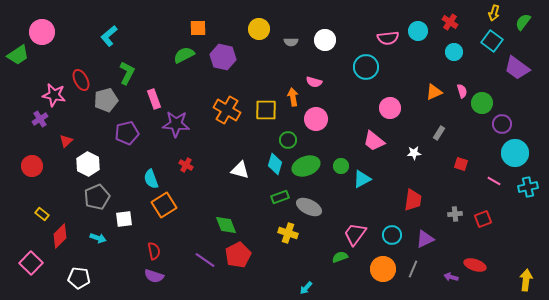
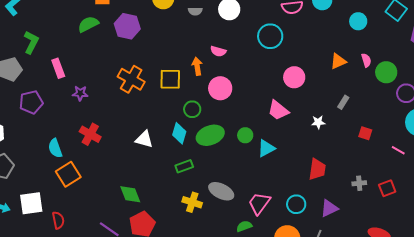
purple star: (176, 124) -> (80, 93), size x0.6
red cross: (186, 165) -> (90, 134), size x1.5
gray ellipse: (309, 207) -> (221, 191), moved
white square: (124, 219) -> (31, 203), moved, size x1.4

